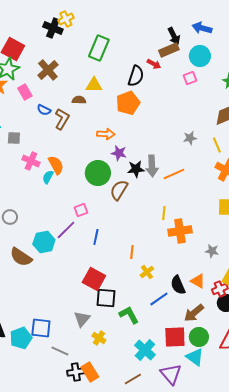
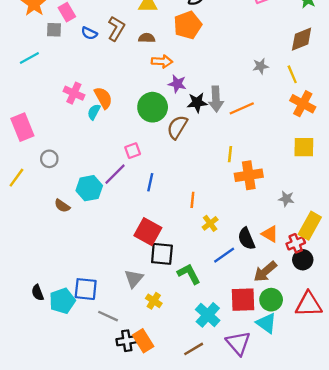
brown semicircle: (79, 100) -> (147, 38), moved
brown L-shape: (62, 119) -> (116, 29), moved
gray square: (14, 138) -> (54, 30), moved
brown semicircle: (21, 257) -> (62, 206), size x0.6

